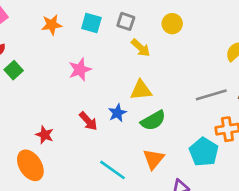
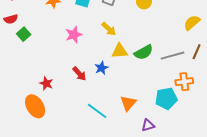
yellow arrow: (141, 48) -> (109, 29), moved
green semicircle: (153, 121) -> (144, 52), moved
cyan pentagon: (204, 152) -> (166, 98), turned 30

